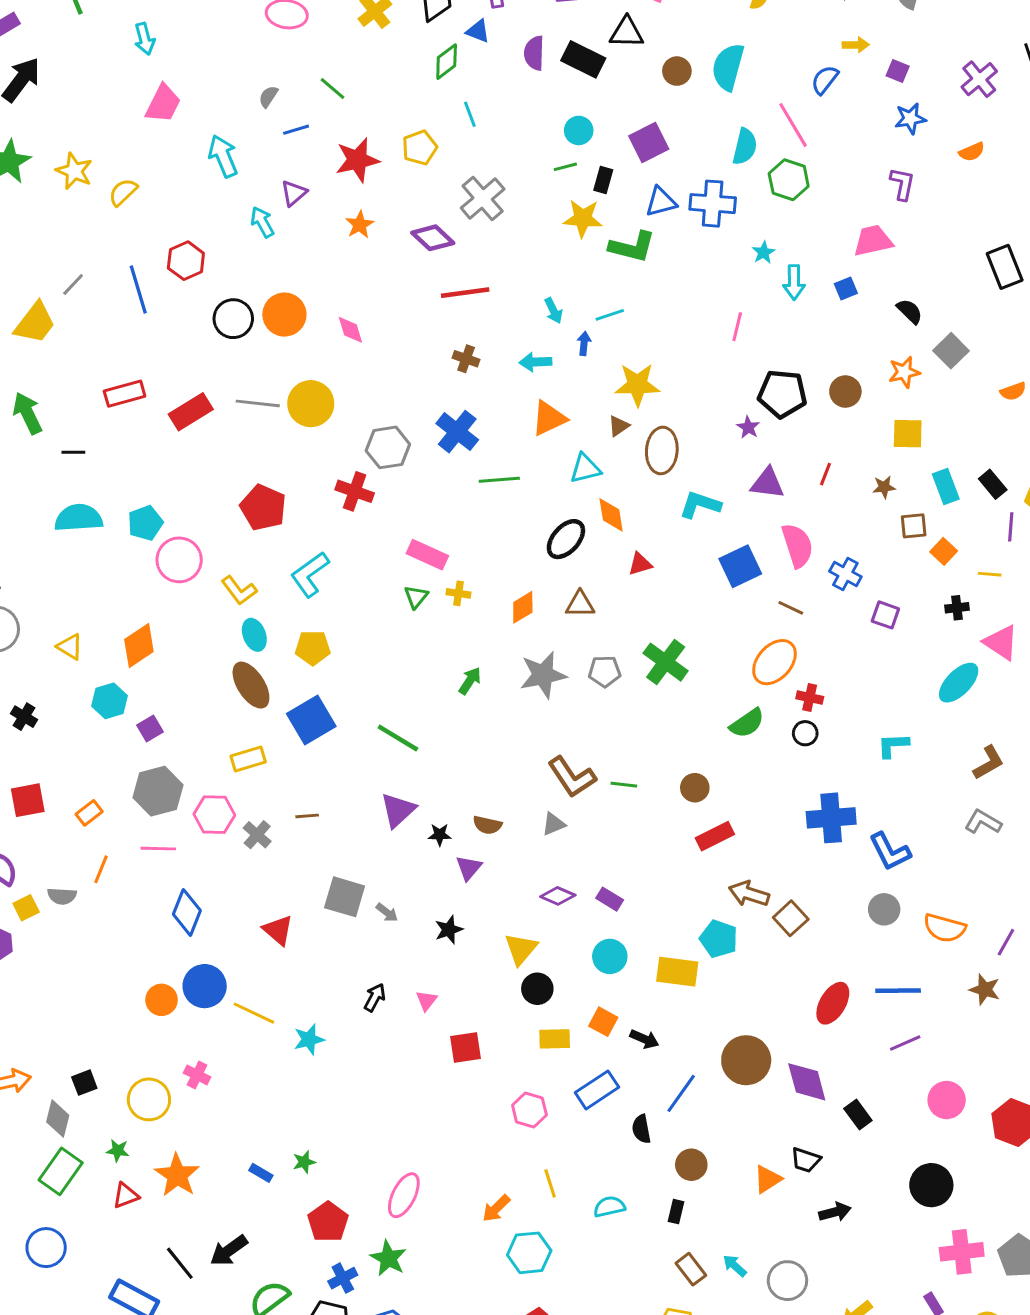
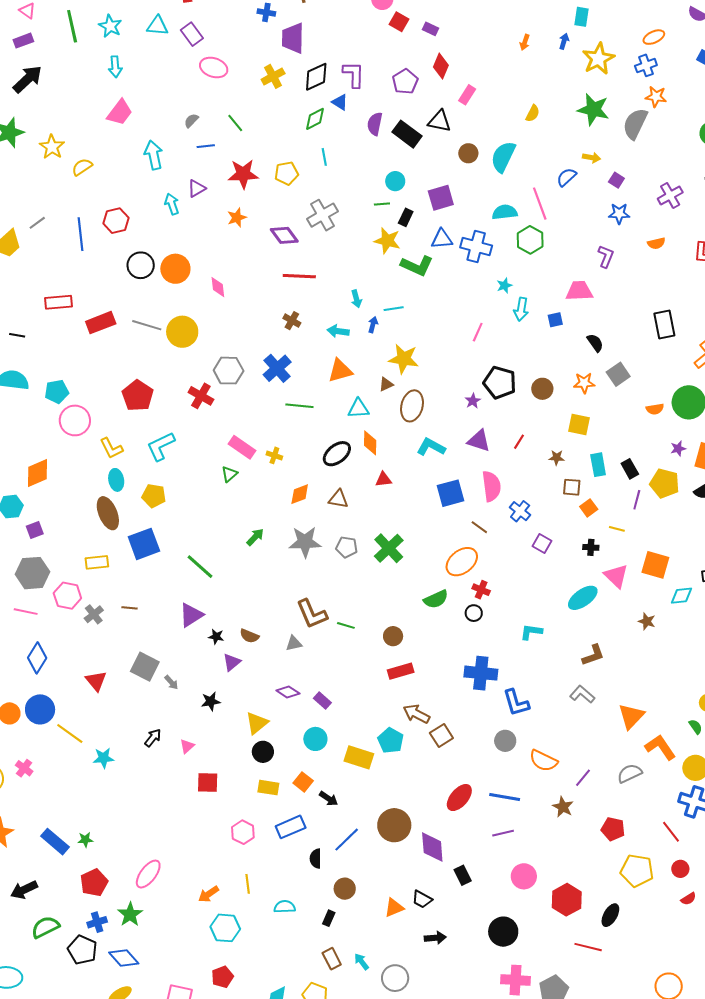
cyan semicircle: (745, 147) -> (505, 212), turned -120
yellow cross: (458, 593) -> (274, 455), moved
blue rectangle: (261, 1173) -> (55, 842), size x1.8

